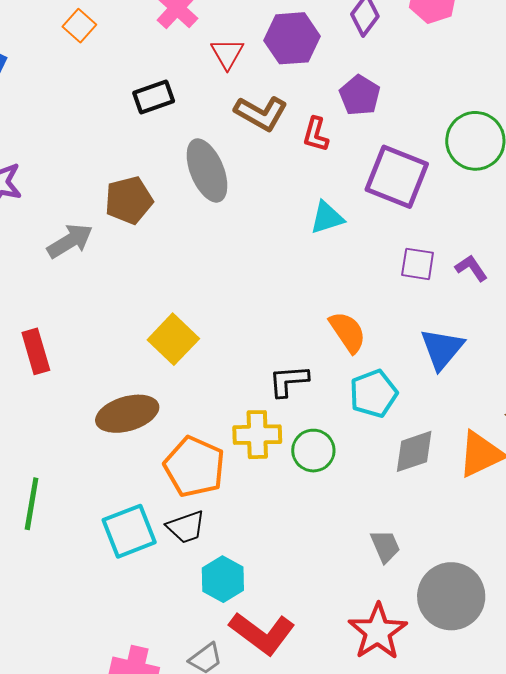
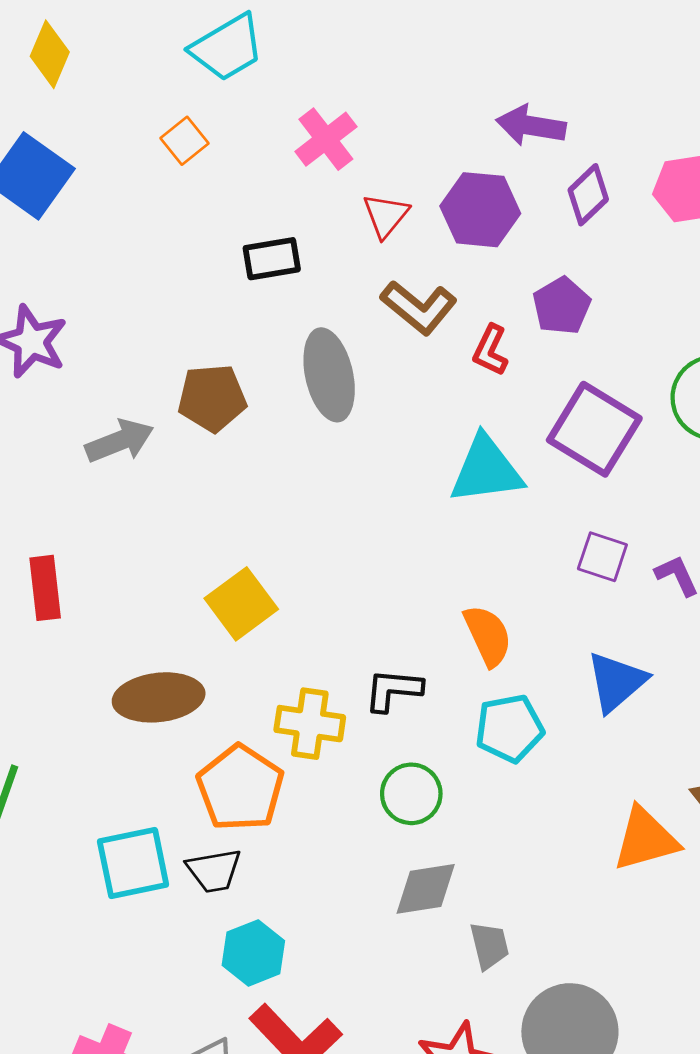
cyan triangle: (327, 218) -> (486, 470), size x1.5
yellow cross: (257, 435) -> (310, 724), moved
gray diamond: (414, 451) -> (426, 889), moved

